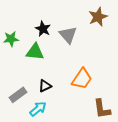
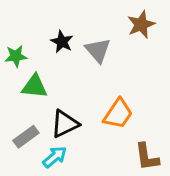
green triangle: (35, 52) -> (35, 86), moved
black triangle: (45, 86) -> (65, 124), size x1.5

